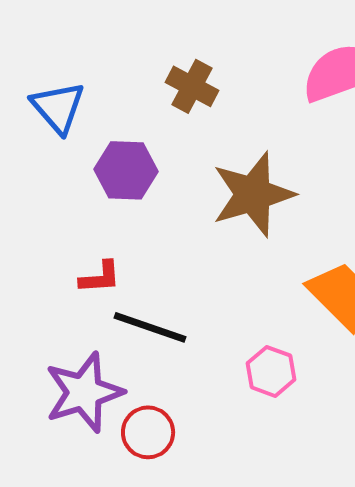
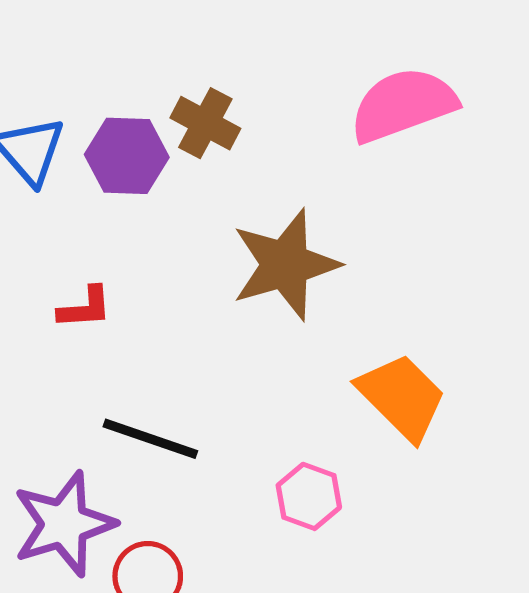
purple hexagon: (126, 170) -> (127, 156), moved
red L-shape: (100, 277) -> (85, 308), moved

